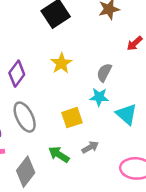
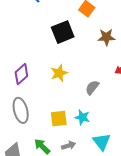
cyan star: (99, 97) -> (82, 117), moved
cyan triangle: (127, 114) -> (102, 142), moved

